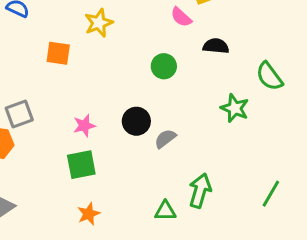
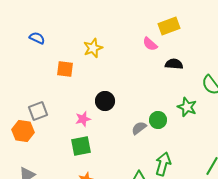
green circle: (164, 66) -> (158, 120), moved
black circle: (136, 121) -> (105, 101), moved

